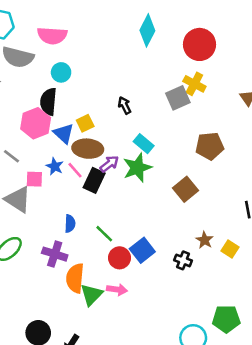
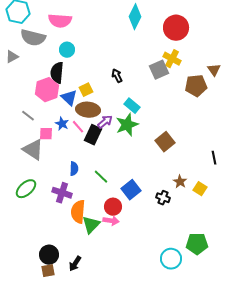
brown pentagon: (210, 146) -> (196, 86), moved
red circle: (119, 258) -> (113, 207), moved

